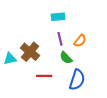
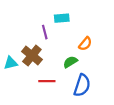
purple line: (60, 39) -> (45, 32), moved
green semicircle: (66, 58) -> (70, 62), turned 104

